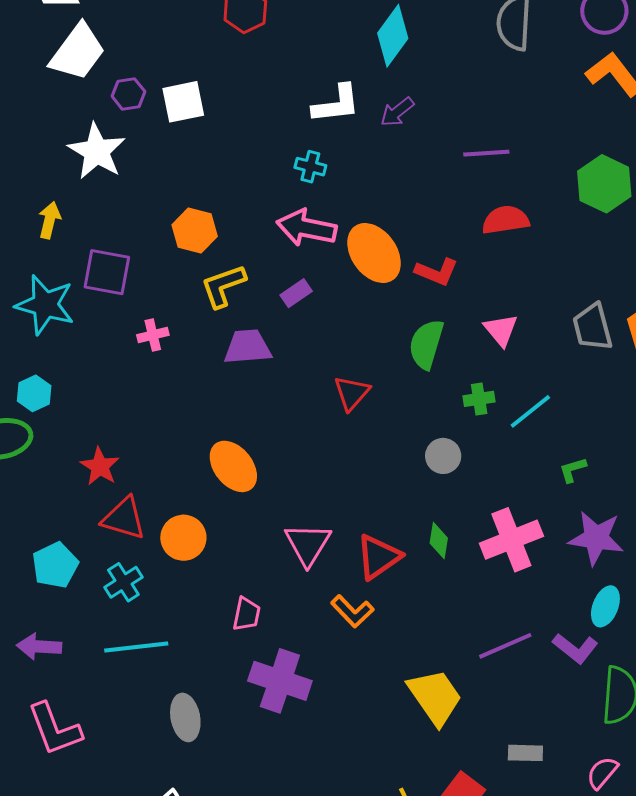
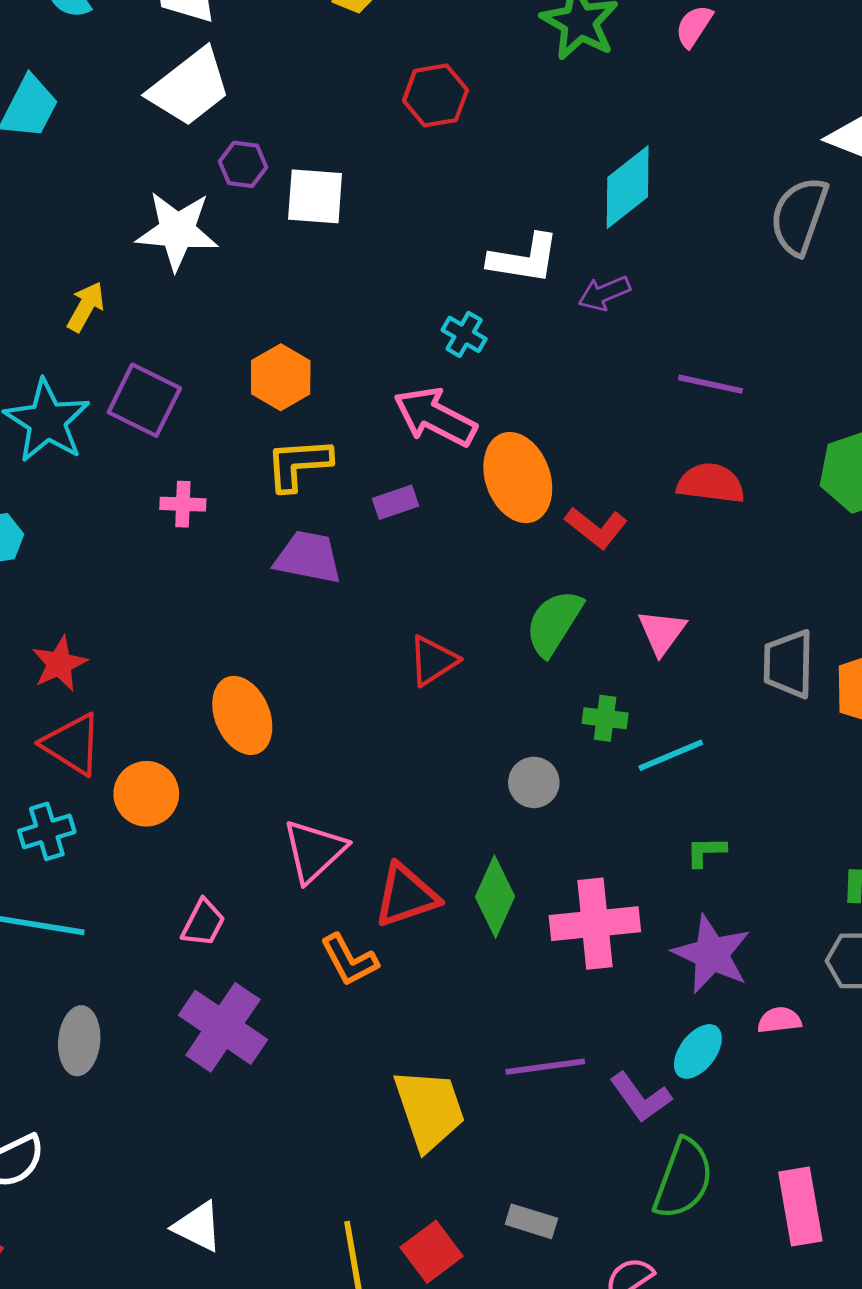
white star: (97, 151) -> (177, 231), turned 30
green diamond: (439, 541) -> (495, 897), size x1.5

